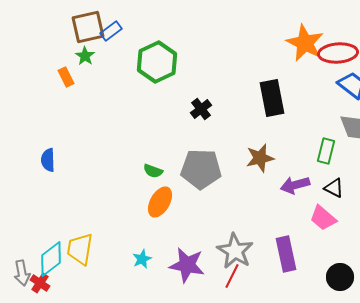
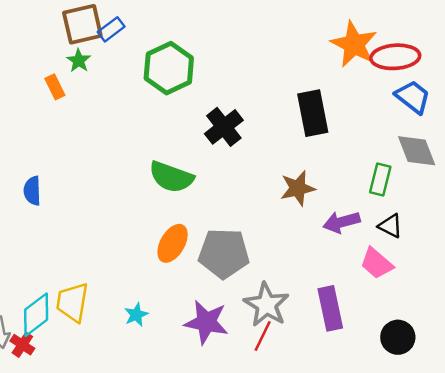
black cross: (201, 109) -> (224, 127), size x1.4
gray pentagon: (201, 169) -> (224, 253), moved
green semicircle: (153, 171) -> (171, 177), moved, size x1.8
cyan star: (142, 259) -> (136, 315), moved

